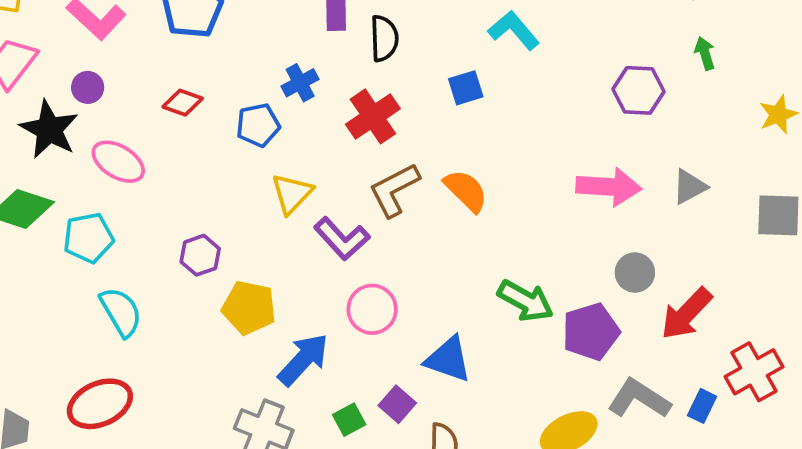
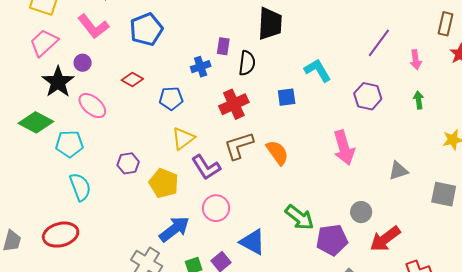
blue cross: (300, 83) -> (201, 67), moved
purple hexagon: (639, 90) -> (368, 96), moved
pink arrow: (609, 187) -> (344, 148), moved, turned 60
yellow pentagon: (249, 308) -> (164, 183), moved

